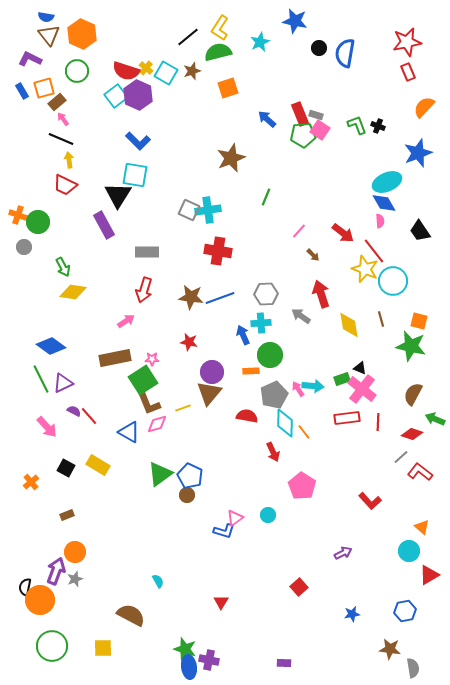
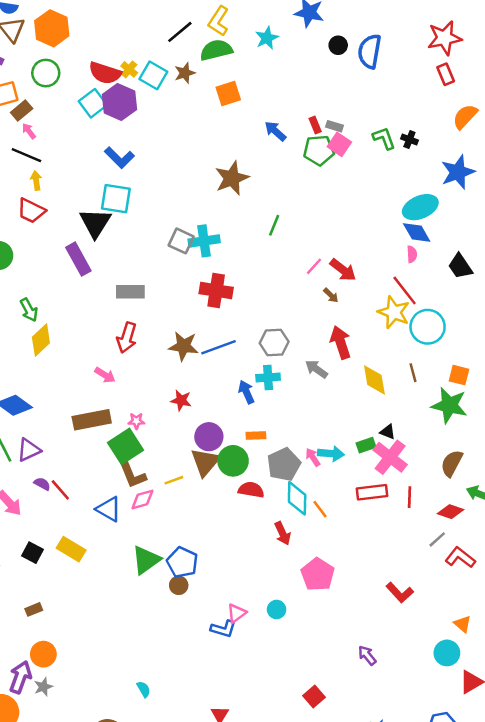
red rectangle: (300, 114) -> (315, 125), size x0.6
red arrow: (343, 233) -> (343, 270), moved
yellow diamond: (73, 292) -> (41, 340), turned -52
pink arrow: (126, 321) -> (105, 375), turned 66
green circle: (270, 355) -> (233, 461), moved
purple arrow: (343, 553) -> (367, 655), turned -102

